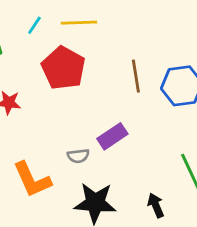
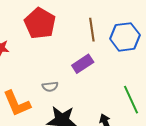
purple rectangle: (112, 136) -> (83, 64), moved

